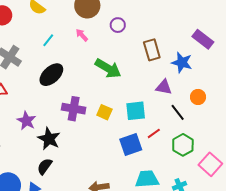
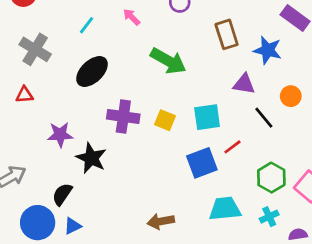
purple star: (26, 121) -> (60, 135), turned -30
green hexagon: (183, 145) -> (271, 178), moved
black semicircle: (45, 166) -> (62, 194), moved

